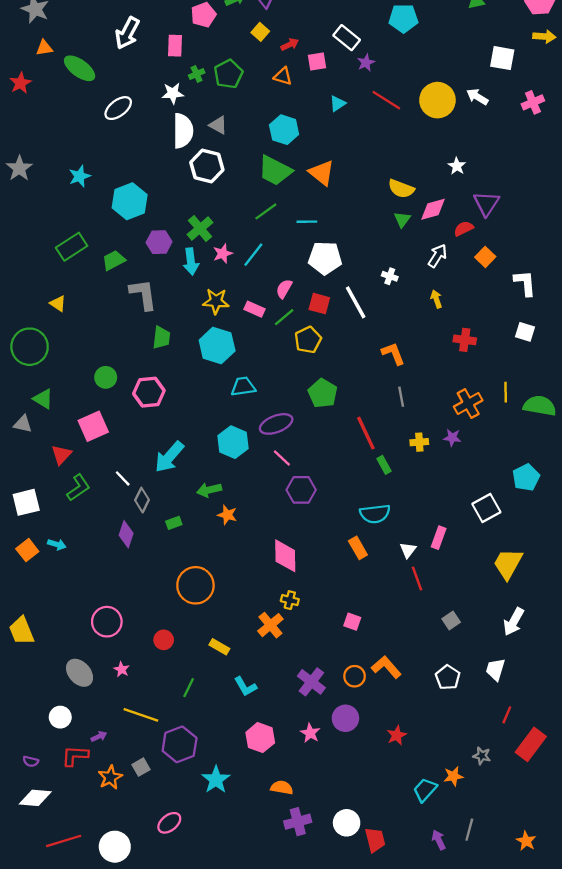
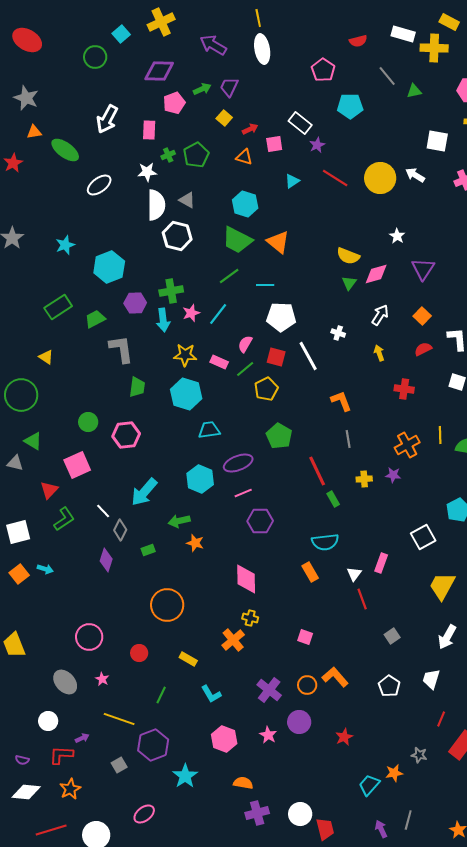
green cross: (200, 229) -> (171, 291), turned 30
red semicircle: (464, 229) -> (423, 349), moved
pink line: (282, 458) -> (243, 493), turned -66
orange star: (110, 777) -> (70, 789), moved

